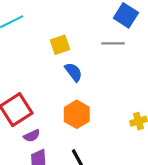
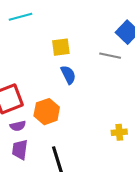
orange hexagon: (77, 114) -> (47, 112), moved

